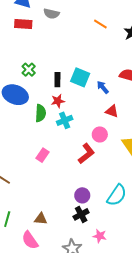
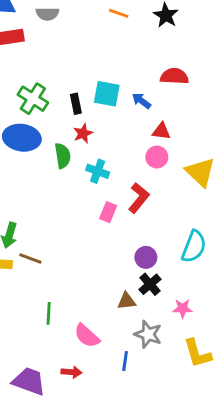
green cross: (29, 70) -> (33, 99), size x1.5
cyan cross: (65, 120) -> (98, 171), moved, turned -35
pink circle: (100, 134) -> (157, 157), moved
pink rectangle: (42, 155) -> (108, 212), moved
brown triangle: (41, 219) -> (127, 301), moved

